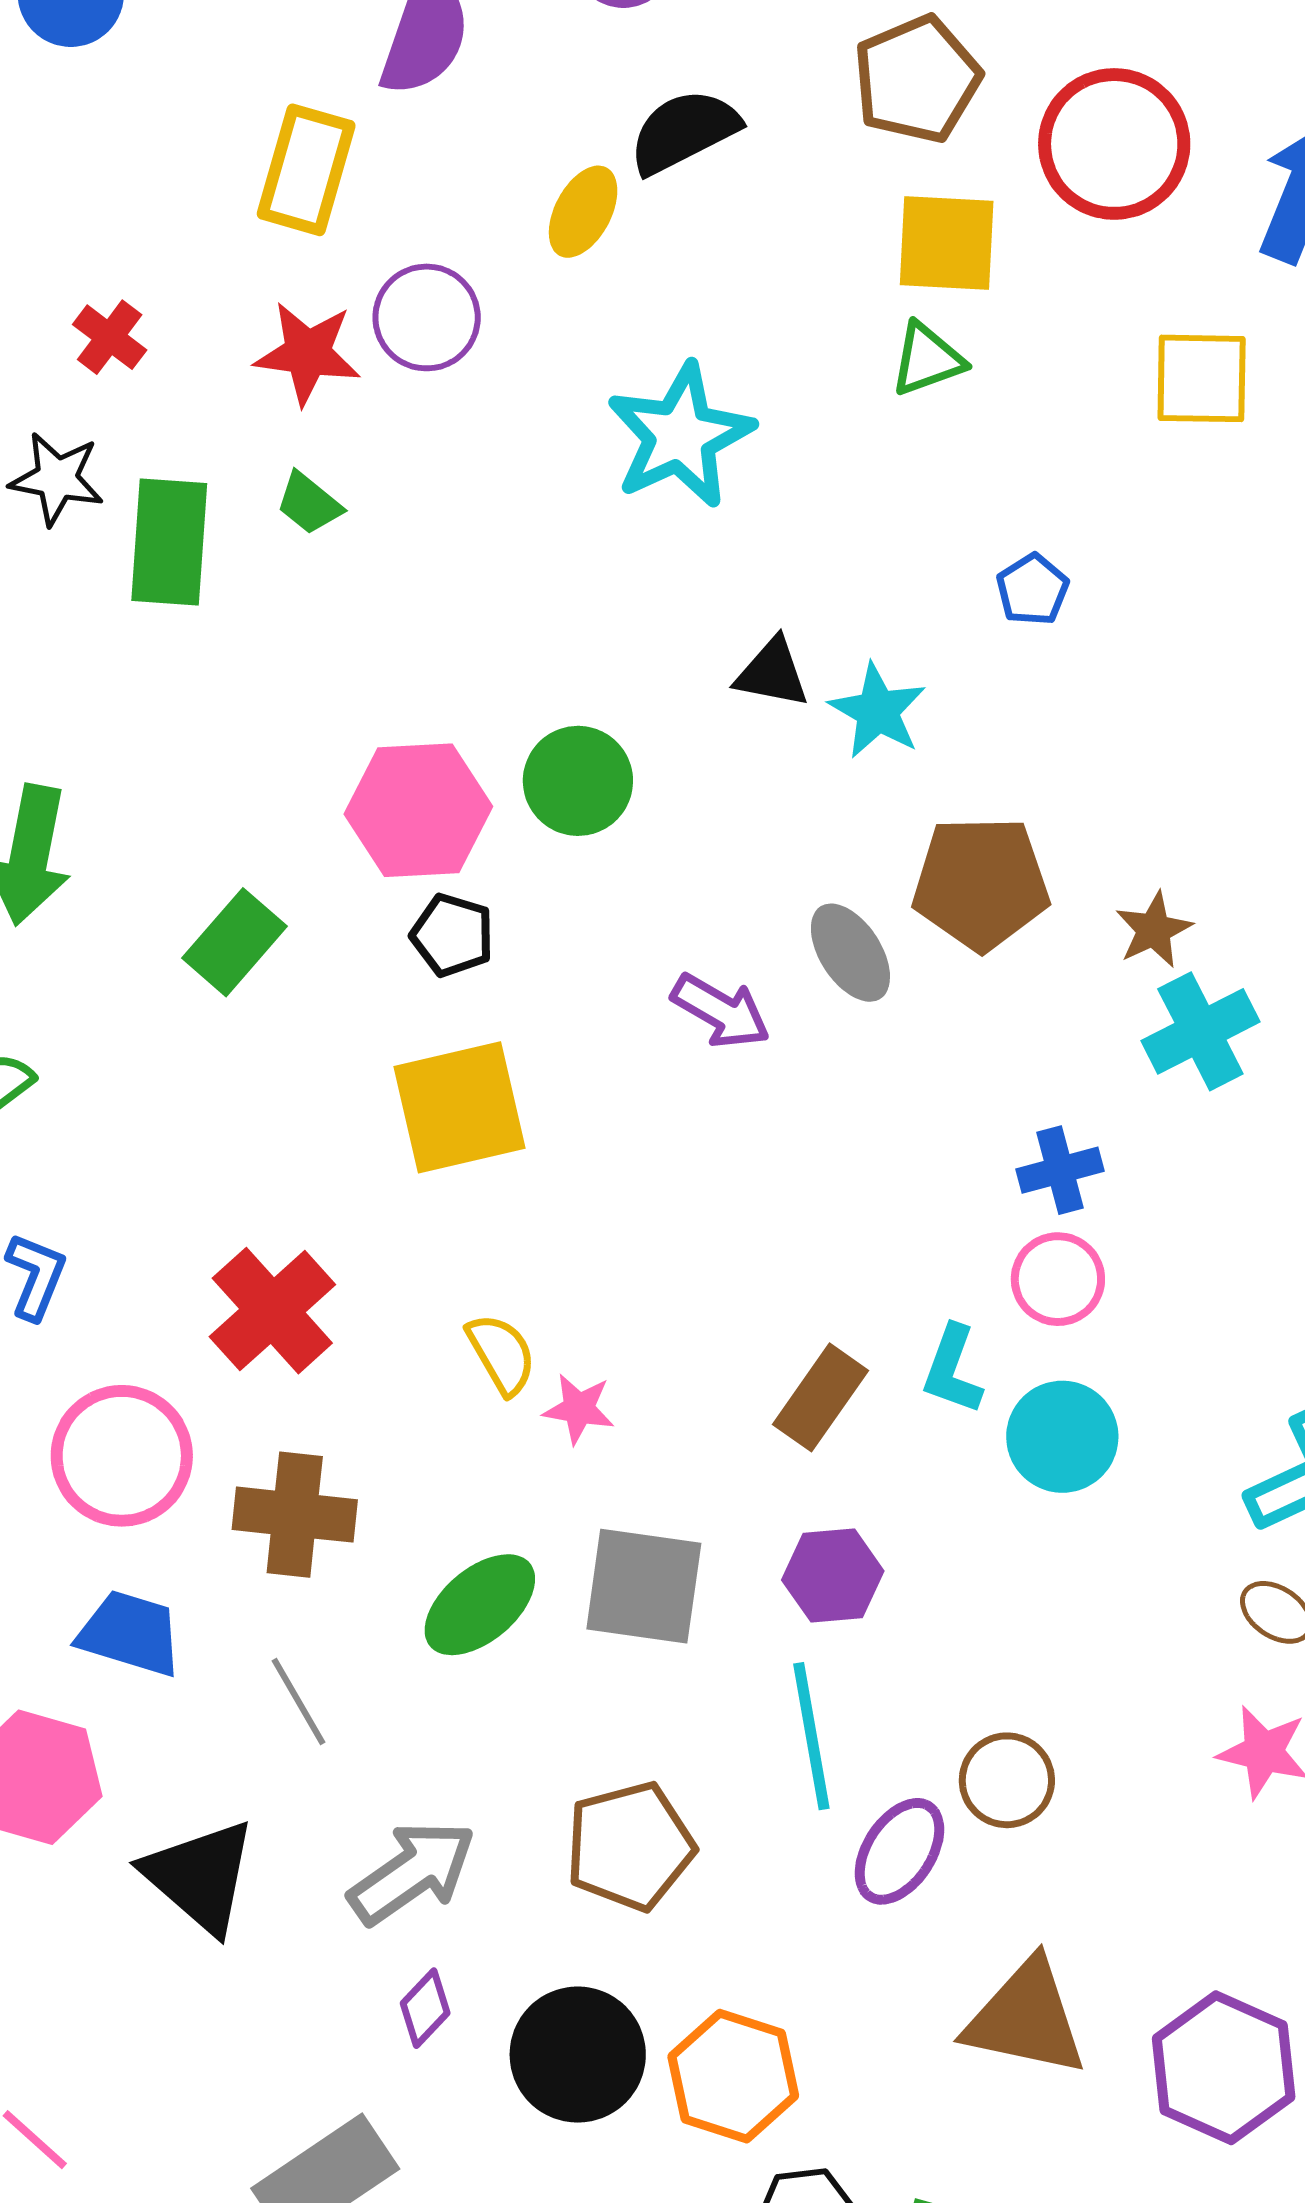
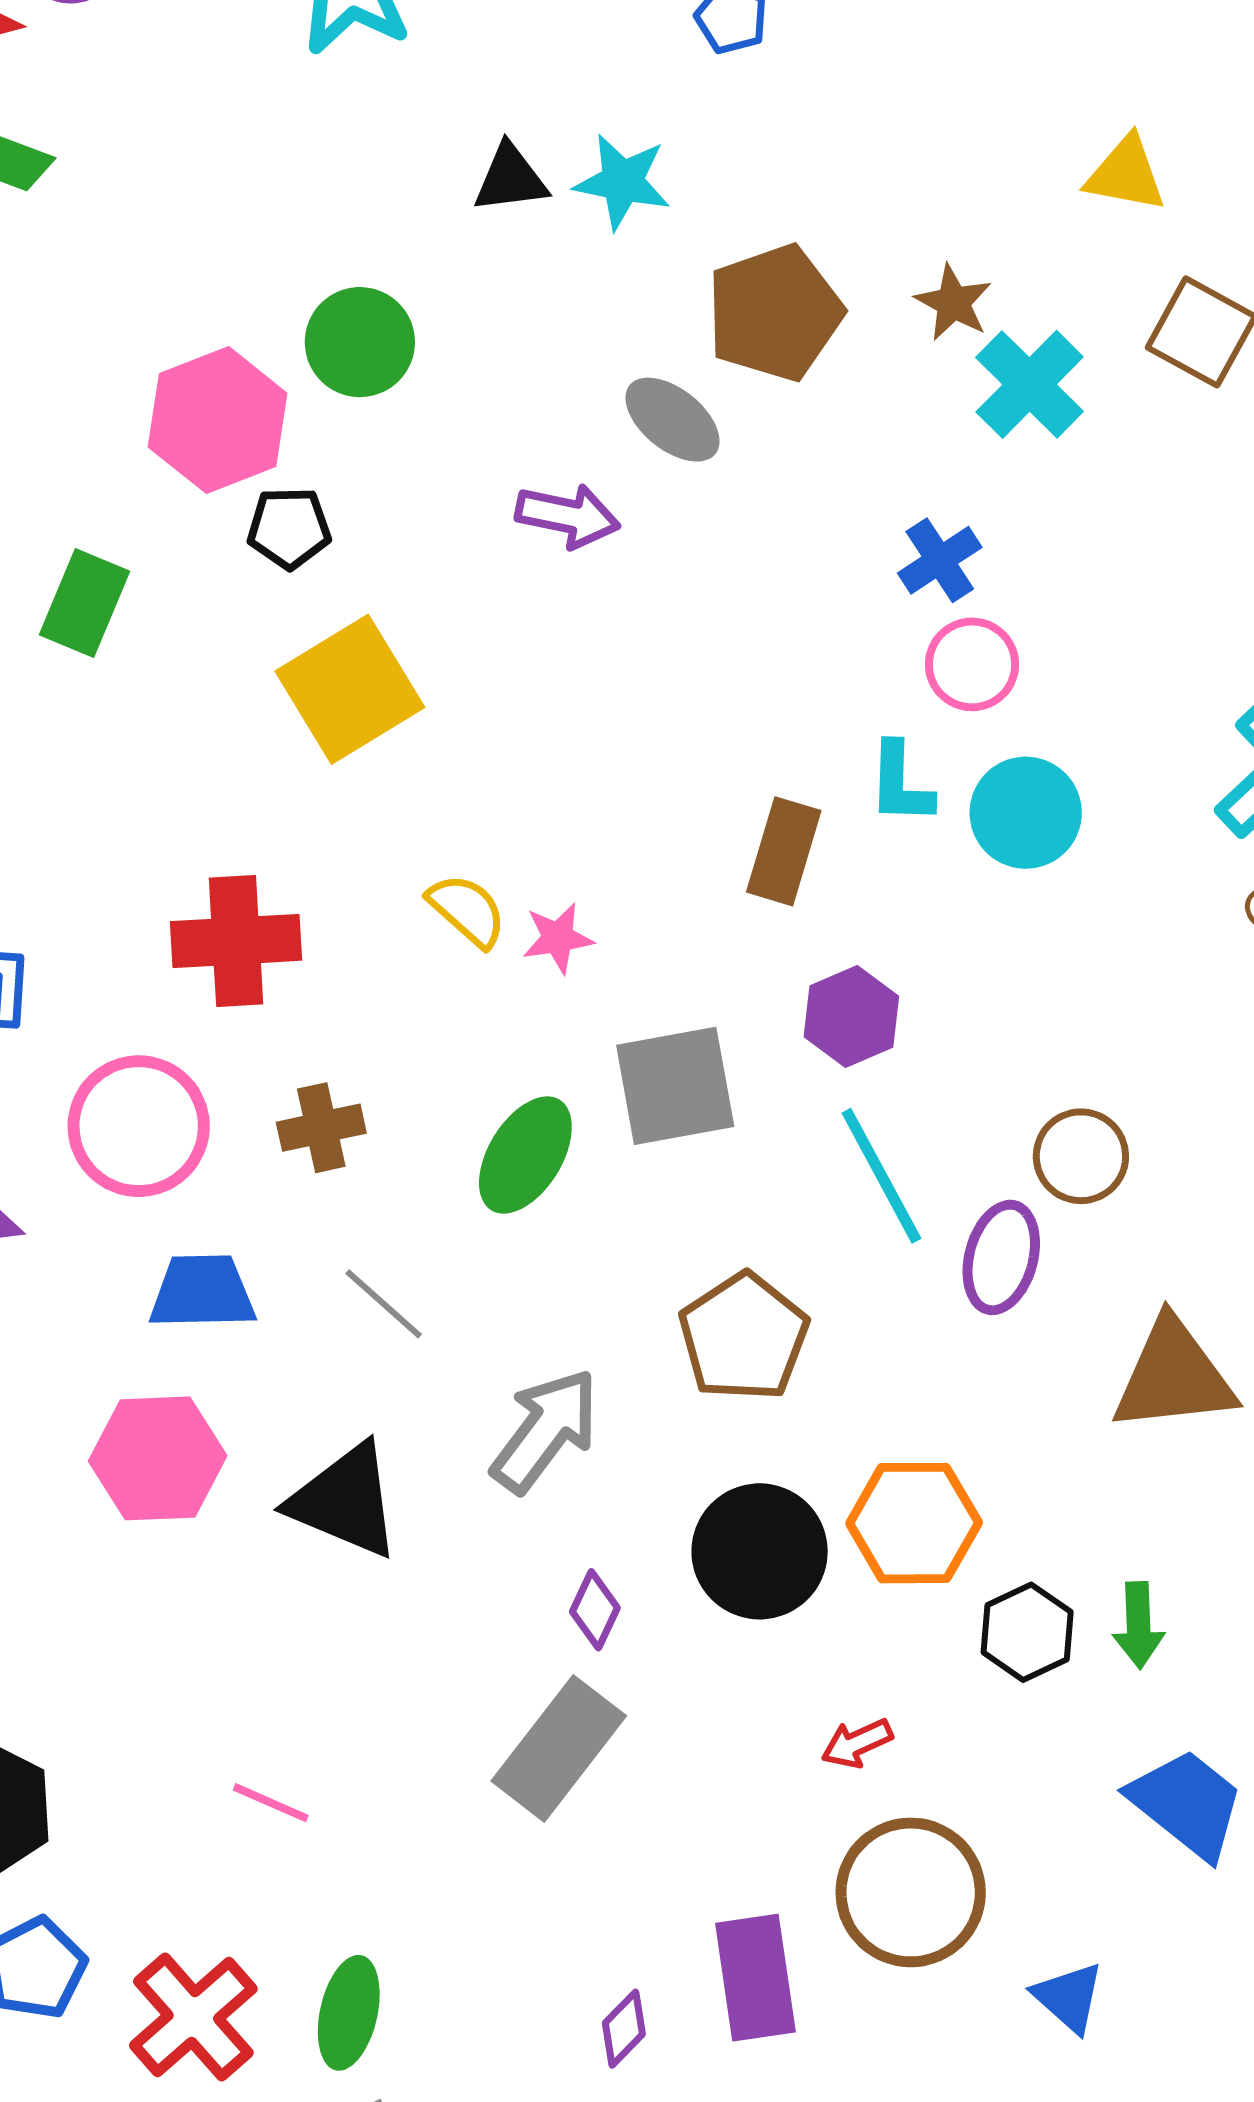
red cross: (272, 1311) -> (236, 941), turned -33
brown cross: (295, 1515) -> (321, 1128), size x0.7
purple diamond: (425, 2008) -> (595, 1610), moved

